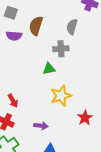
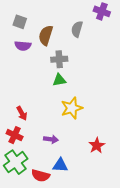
gray semicircle: (72, 27) -> (77, 29), moved
gray cross: (61, 49) -> (59, 59), moved
red star: (85, 118) -> (97, 145), moved

